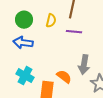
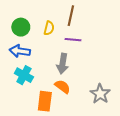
gray arrow: (84, 65) -> (63, 64), moved
cyan cross: (25, 76) -> (24, 75), moved

